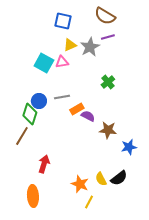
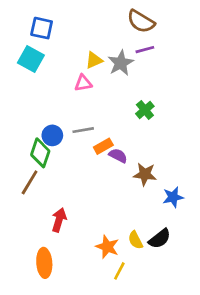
blue square: (63, 21) -> (42, 28), moved
cyan square: (44, 63) -> (31, 59), moved

